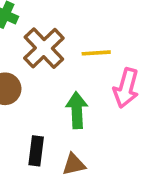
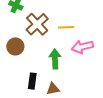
pink arrow: (126, 88) -> (82, 47), turned 60

